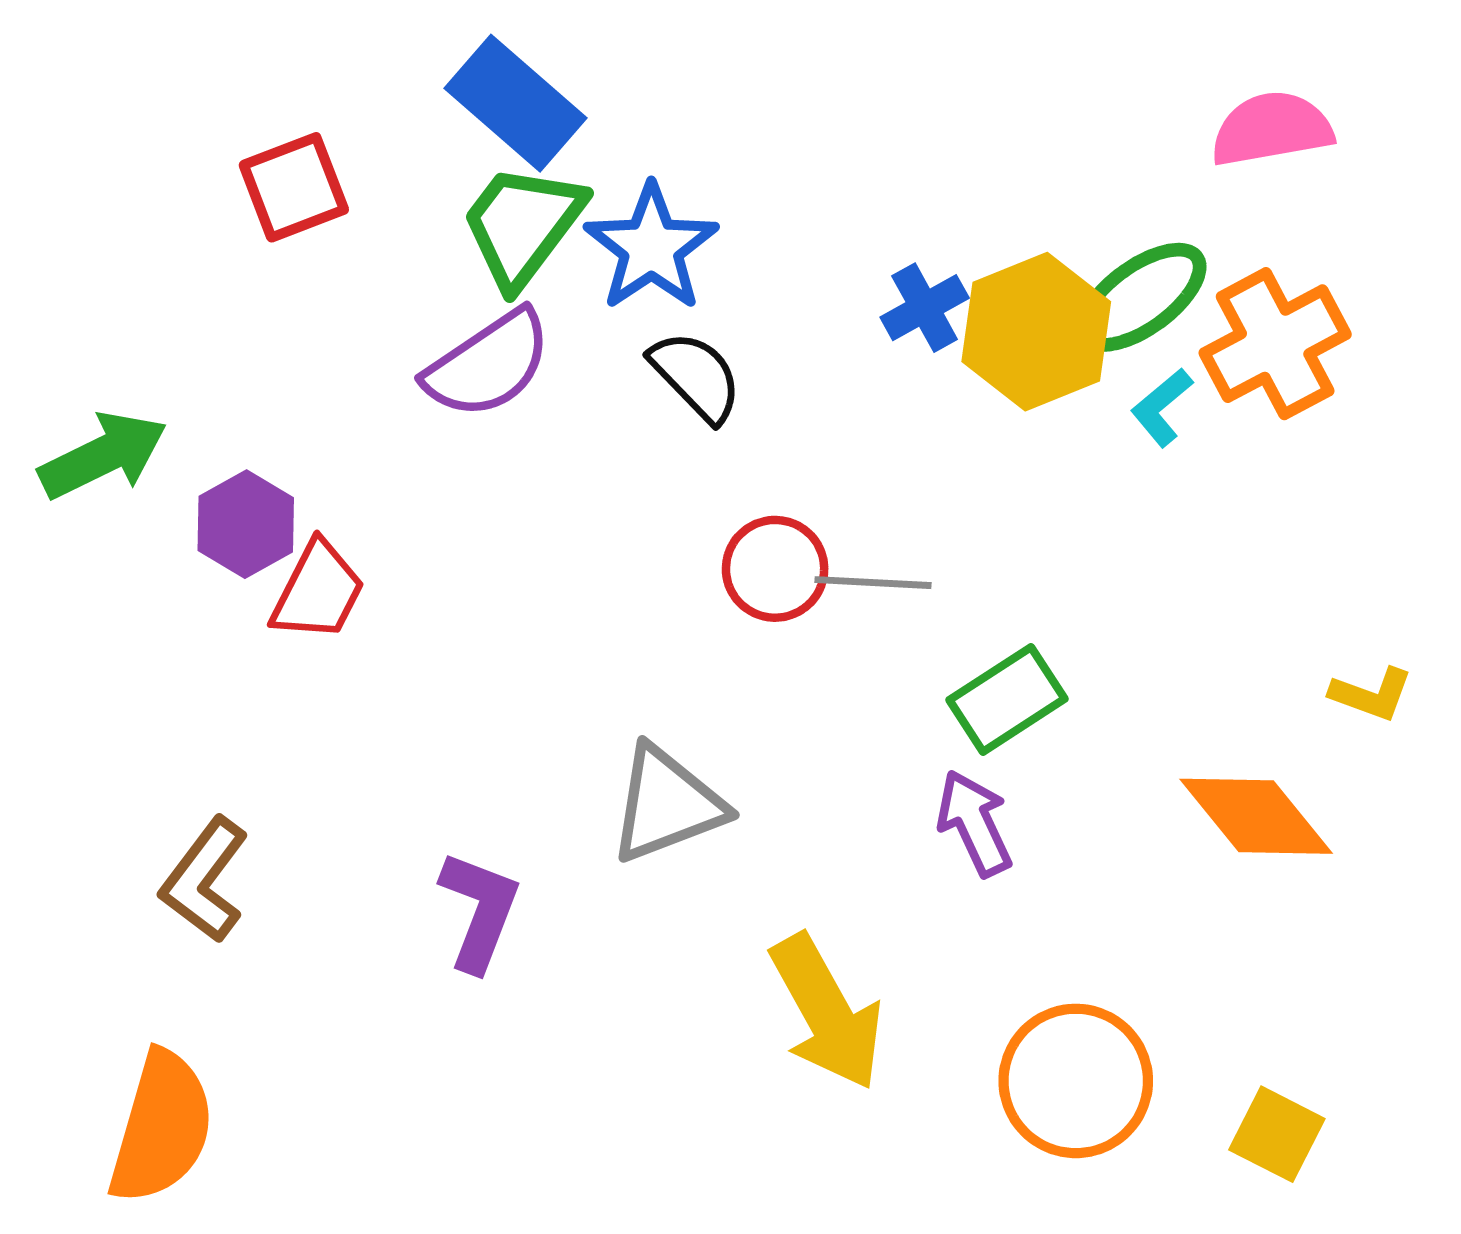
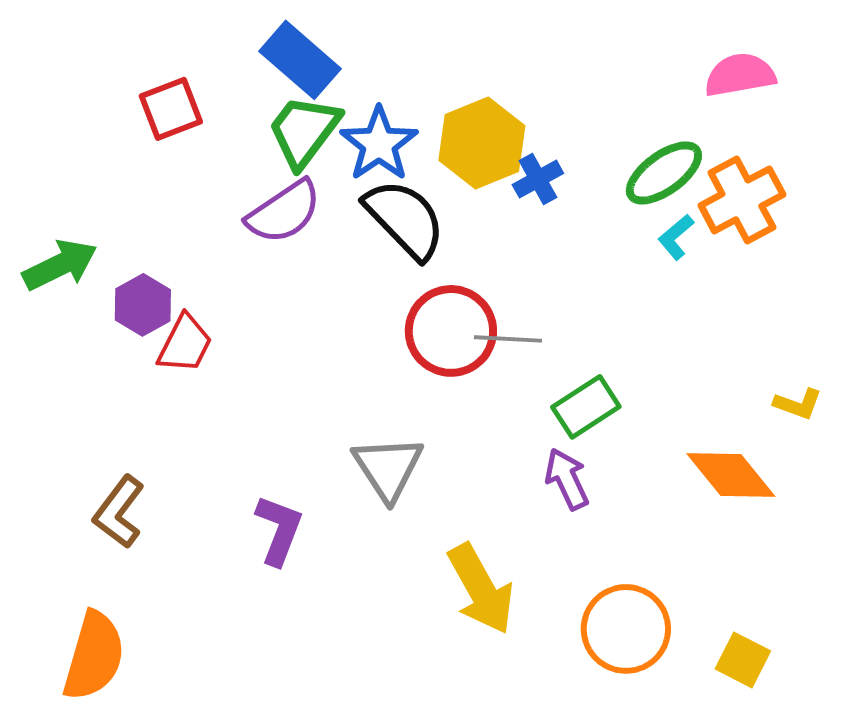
yellow hexagon: (1036, 332) -> (482, 143), moved
black semicircle: (696, 376) -> (405, 219), size x1.5
red circle: (775, 569) -> (451, 331), size x1.5
gray triangle: (667, 804) -> (388, 468), turned -42

